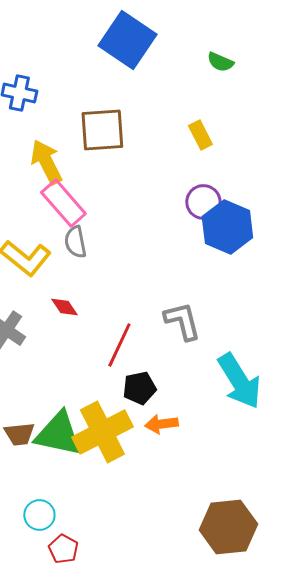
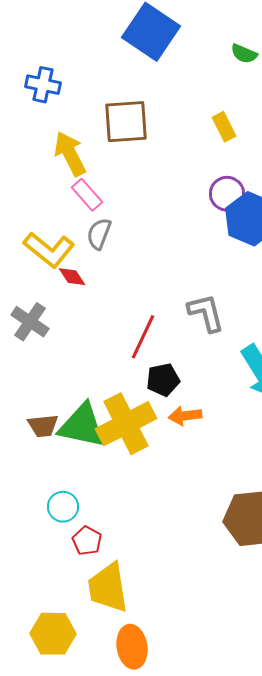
pink rectangle: (63, 203) -> (87, 195), size x0.7
gray semicircle: (75, 242) -> (99, 234), turned 32
red diamond: (64, 307) -> (72, 277), moved

